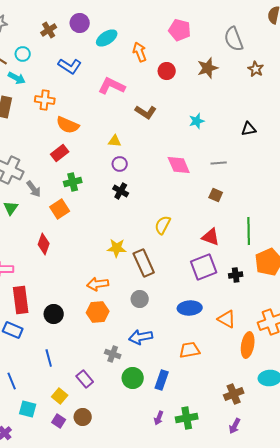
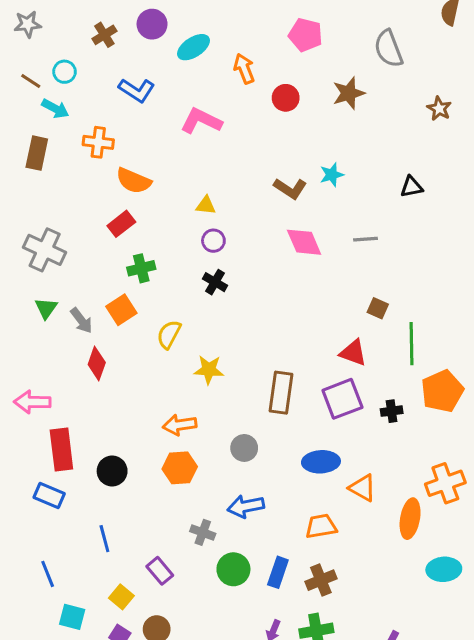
brown star: (256, 69) -> (439, 109), moved
brown L-shape: (146, 112) -> (290, 188), moved
gray arrow: (34, 189) -> (81, 321), moved
brown square: (216, 195) -> (378, 308), moved
yellow semicircle: (163, 225) -> (169, 334), moved
brown rectangle: (144, 263) -> (281, 393), moved, turned 32
orange triangle: (227, 319) -> (362, 488), moved
brown cross: (234, 394) -> (321, 580), moved

